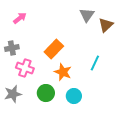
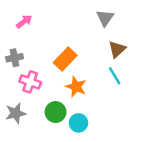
brown triangle: (106, 25) -> (117, 49), moved
cyan line: (95, 63) -> (115, 76), turned -56
cyan circle: (74, 96) -> (78, 123), moved

